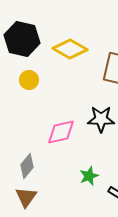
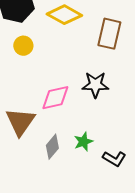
gray diamond: (27, 166) -> (52, 147), moved
brown triangle: (26, 197) -> (20, 122), moved, size x1.4

